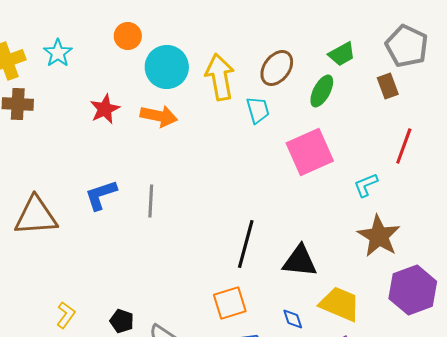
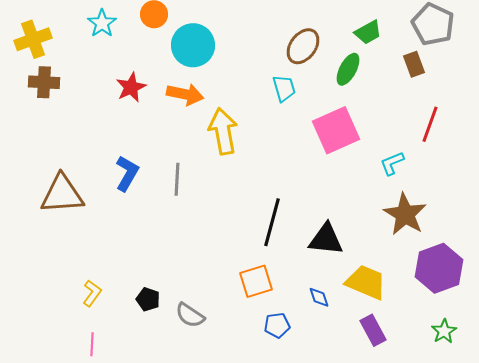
cyan star: (58, 53) -> (102, 23), moved
yellow arrow: (220, 77) -> (223, 131), moved
blue L-shape: (101, 195) -> (127, 173), turned 138

